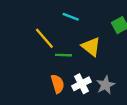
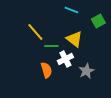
cyan line: (71, 17) -> (71, 10), moved
white cross: (82, 84) -> (65, 59), moved

